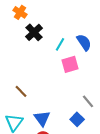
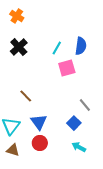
black cross: (34, 32) -> (19, 47), moved
blue semicircle: (84, 42) -> (81, 46), turned 42
brown line: (21, 91) -> (26, 96), moved

